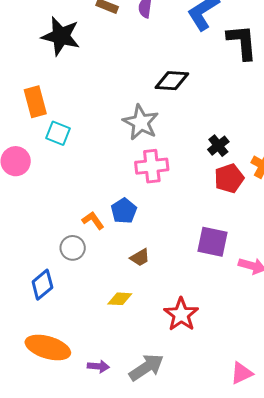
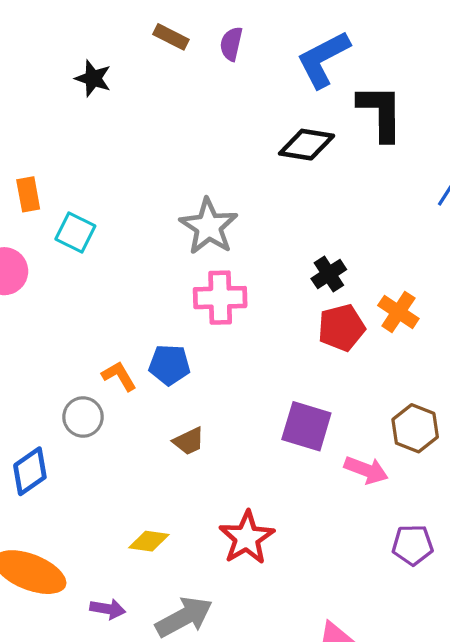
black star: (61, 36) -> (93, 78), size x0.6
black diamond: (172, 81) -> (307, 145), moved
orange rectangle: (35, 102) -> (28, 194), moved, size x0.7
blue pentagon: (124, 211) -> (169, 365), turned 30
yellow diamond: (120, 299) -> (149, 541), moved

